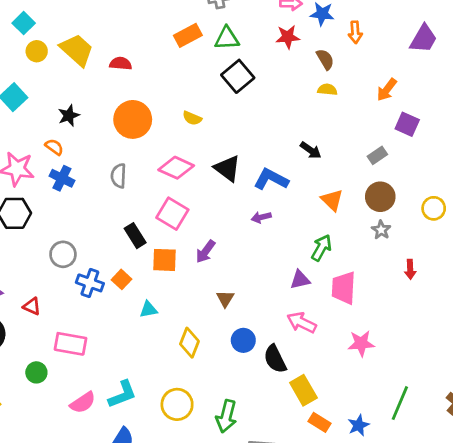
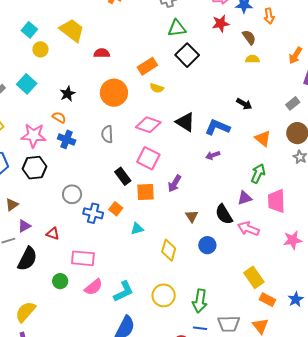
orange rectangle: (188, 35) -> (147, 66), moved
yellow trapezoid: (77, 50) -> (72, 30), moved
black semicircle: (275, 359) -> (224, 214), moved
pink semicircle: (83, 403) -> (93, 287), moved

